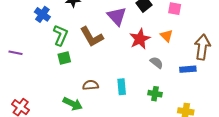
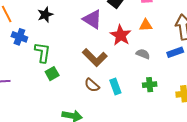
orange triangle: (167, 36) -> (146, 25), turned -32
brown L-shape: (92, 37) -> (95, 58), moved
brown semicircle: (91, 85) -> (92, 85), moved, turned -119

